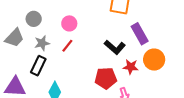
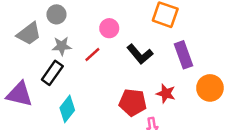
pink circle: (69, 23) -> (109, 28), moved
black L-shape: (115, 47) -> (140, 54), moved
orange circle: (154, 60) -> (210, 88), moved

